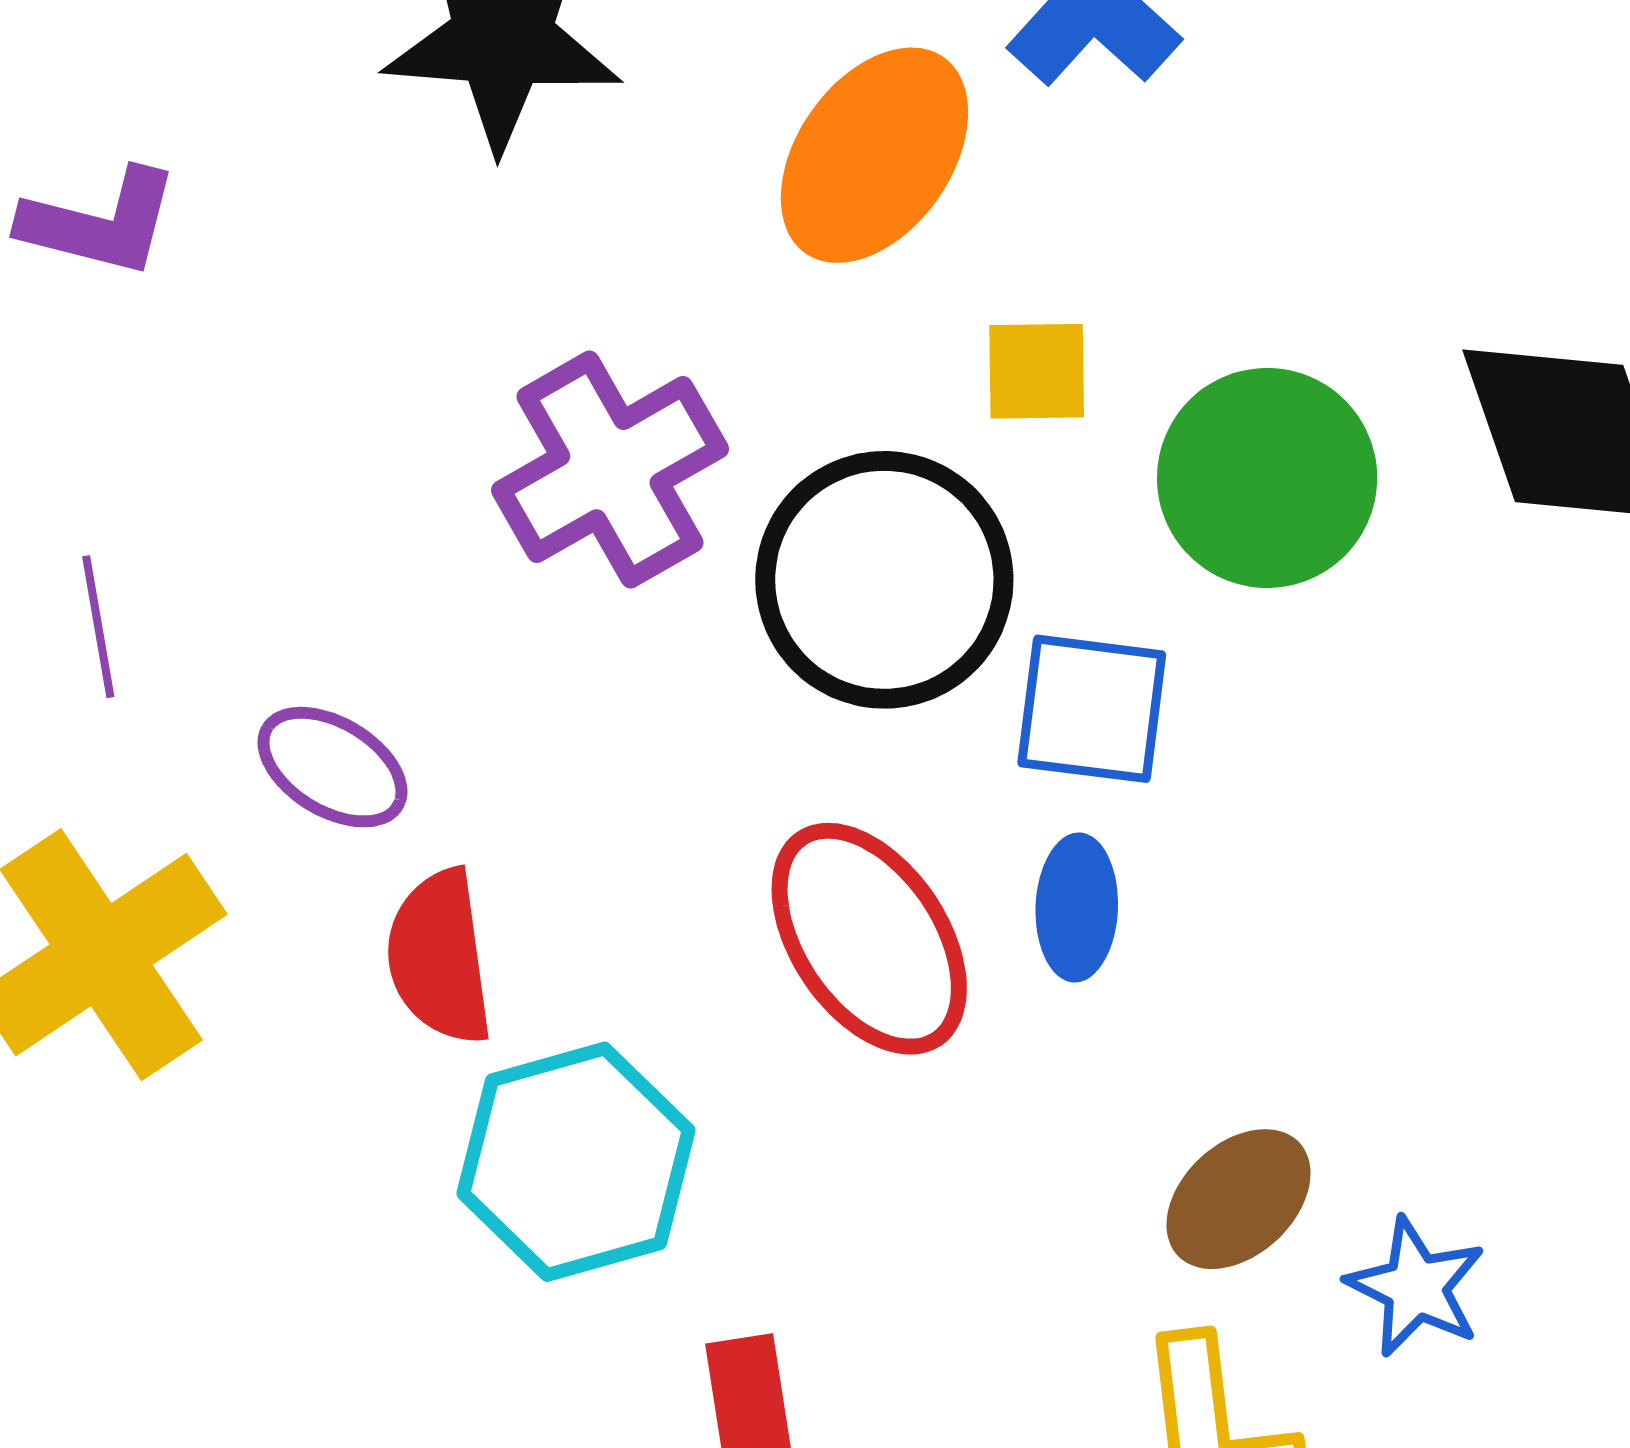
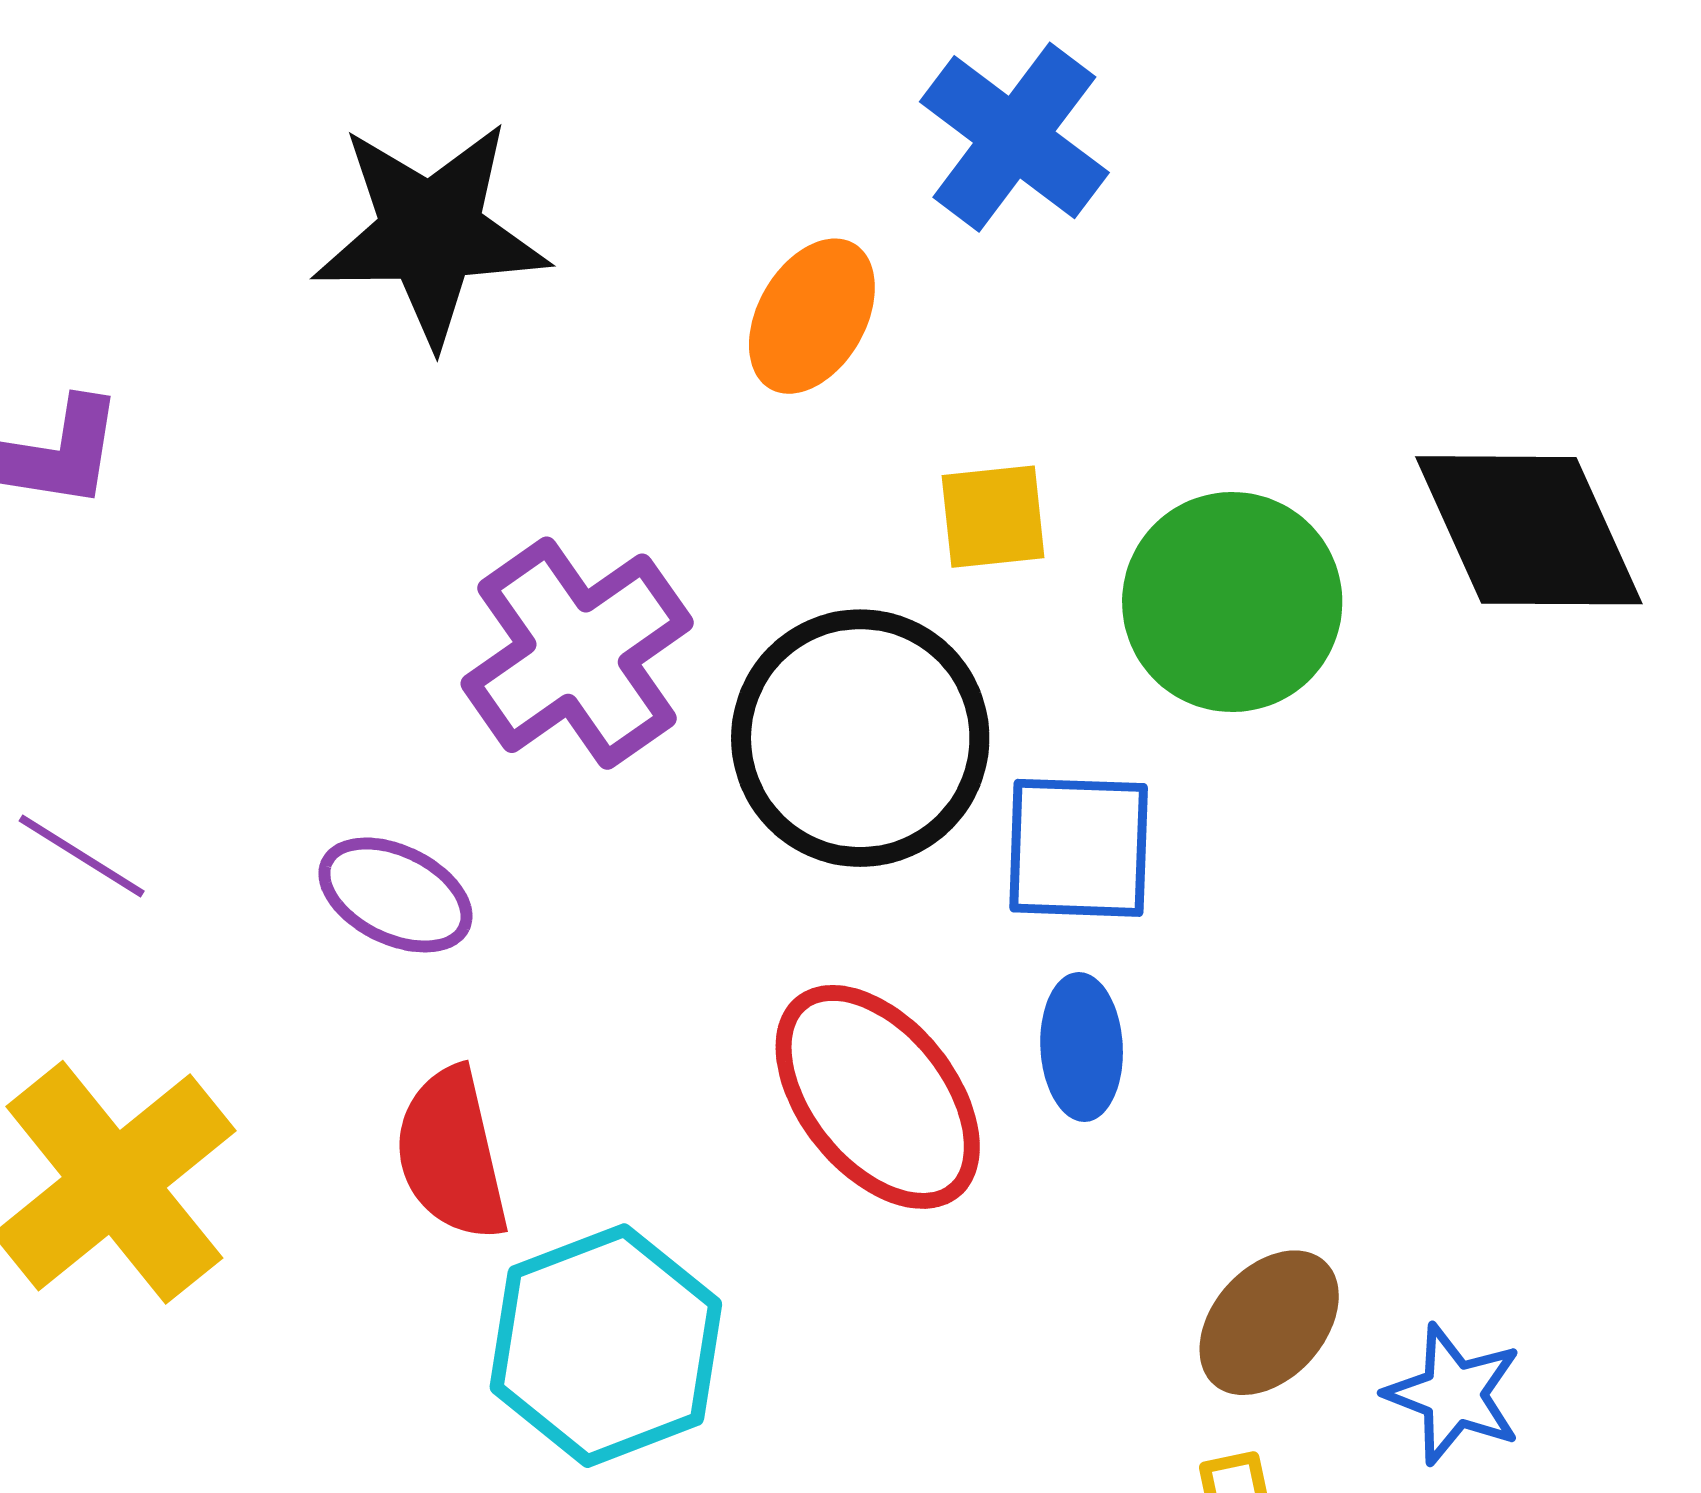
orange ellipse: (874, 155) -> (812, 316), size x0.7
purple line: (98, 627) -> (82, 856), turned -43
purple ellipse: (332, 767) -> (395, 895), moved

